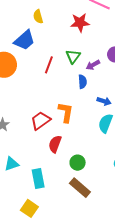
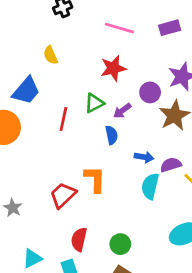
yellow semicircle: (38, 17) -> (51, 55), moved
red star: (80, 23) -> (113, 68), moved
green triangle: (73, 56) -> (94, 103), turned 35
red semicircle: (55, 144) -> (79, 239), moved

